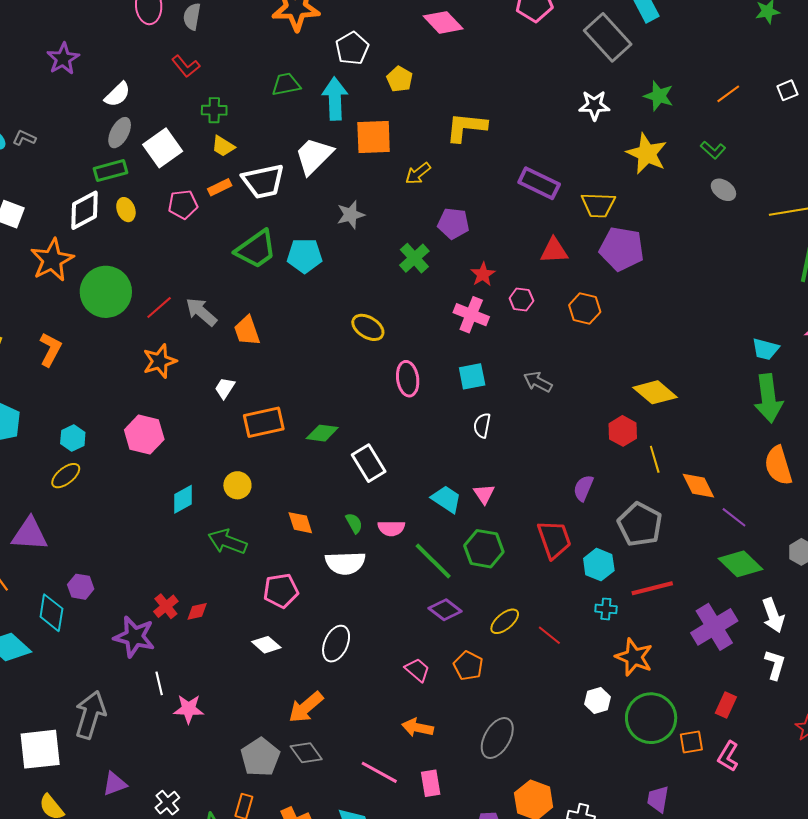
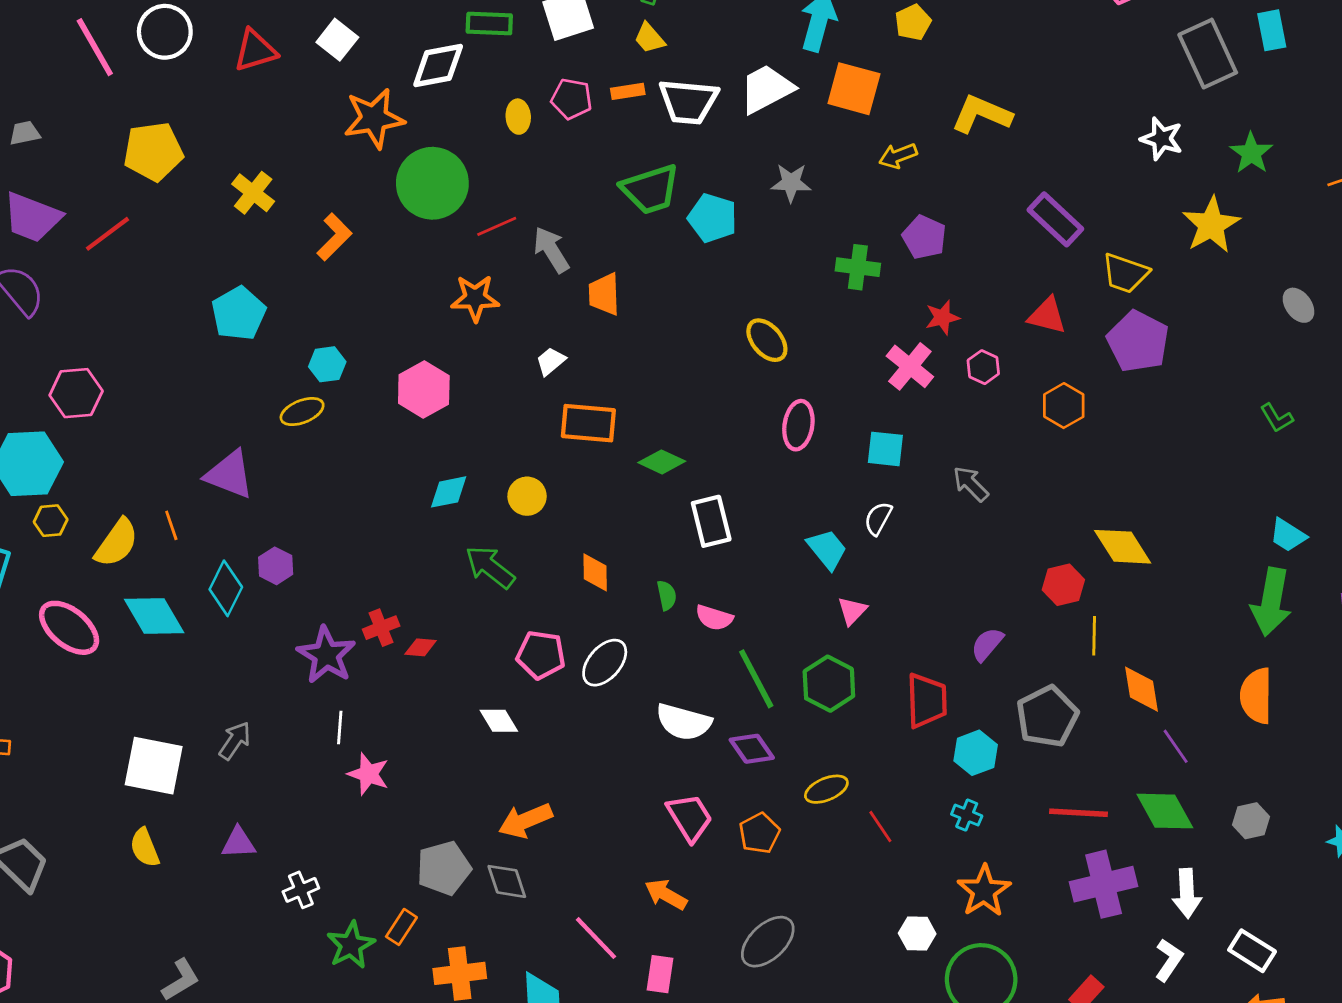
green L-shape: (713, 150) -> (1277, 418), moved
yellow ellipse: (126, 210) -> (518, 117), moved
green cross: (414, 258) -> (858, 267), turned 32
cyan trapezoid: (446, 499) -> (827, 549), moved
white semicircle: (345, 563) -> (684, 722), moved
red line: (652, 588) -> (1079, 813), moved
white ellipse: (336, 644) -> (605, 663), moved
pink trapezoid: (417, 670) -> (690, 817), size x1.4
gray arrow: (90, 715) -> (235, 741), size x0.6

